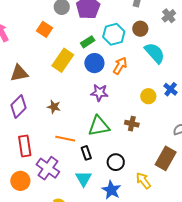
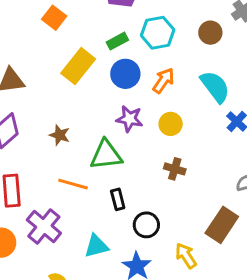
brown circle: (140, 29) -> (210, 33), moved
cyan semicircle: (155, 53) -> (215, 87), moved
yellow circle: (148, 96) -> (171, 124), moved
green triangle: (99, 126) -> (106, 155), moved
black rectangle: (86, 153) -> (118, 199), moved
cyan triangle: (84, 179) -> (96, 246), turned 42

